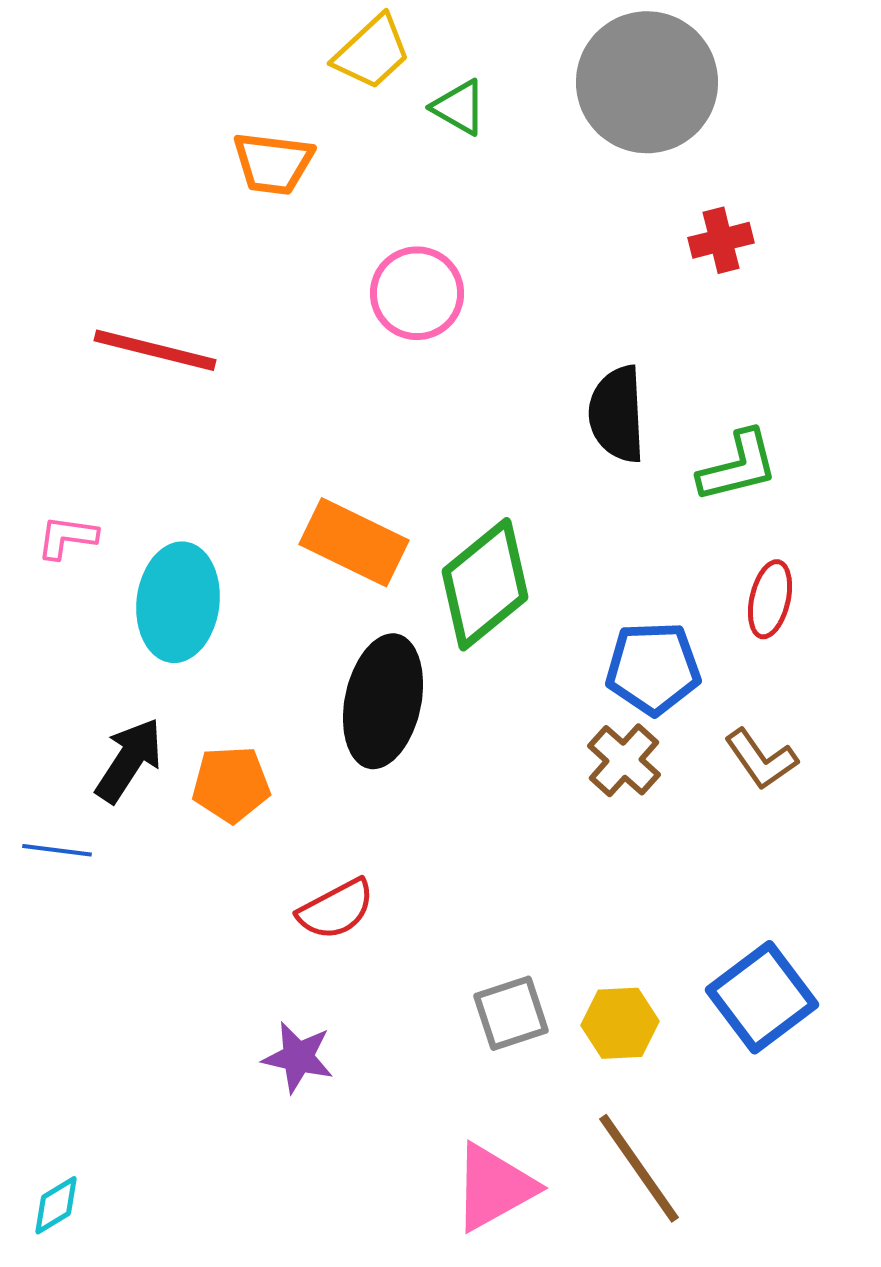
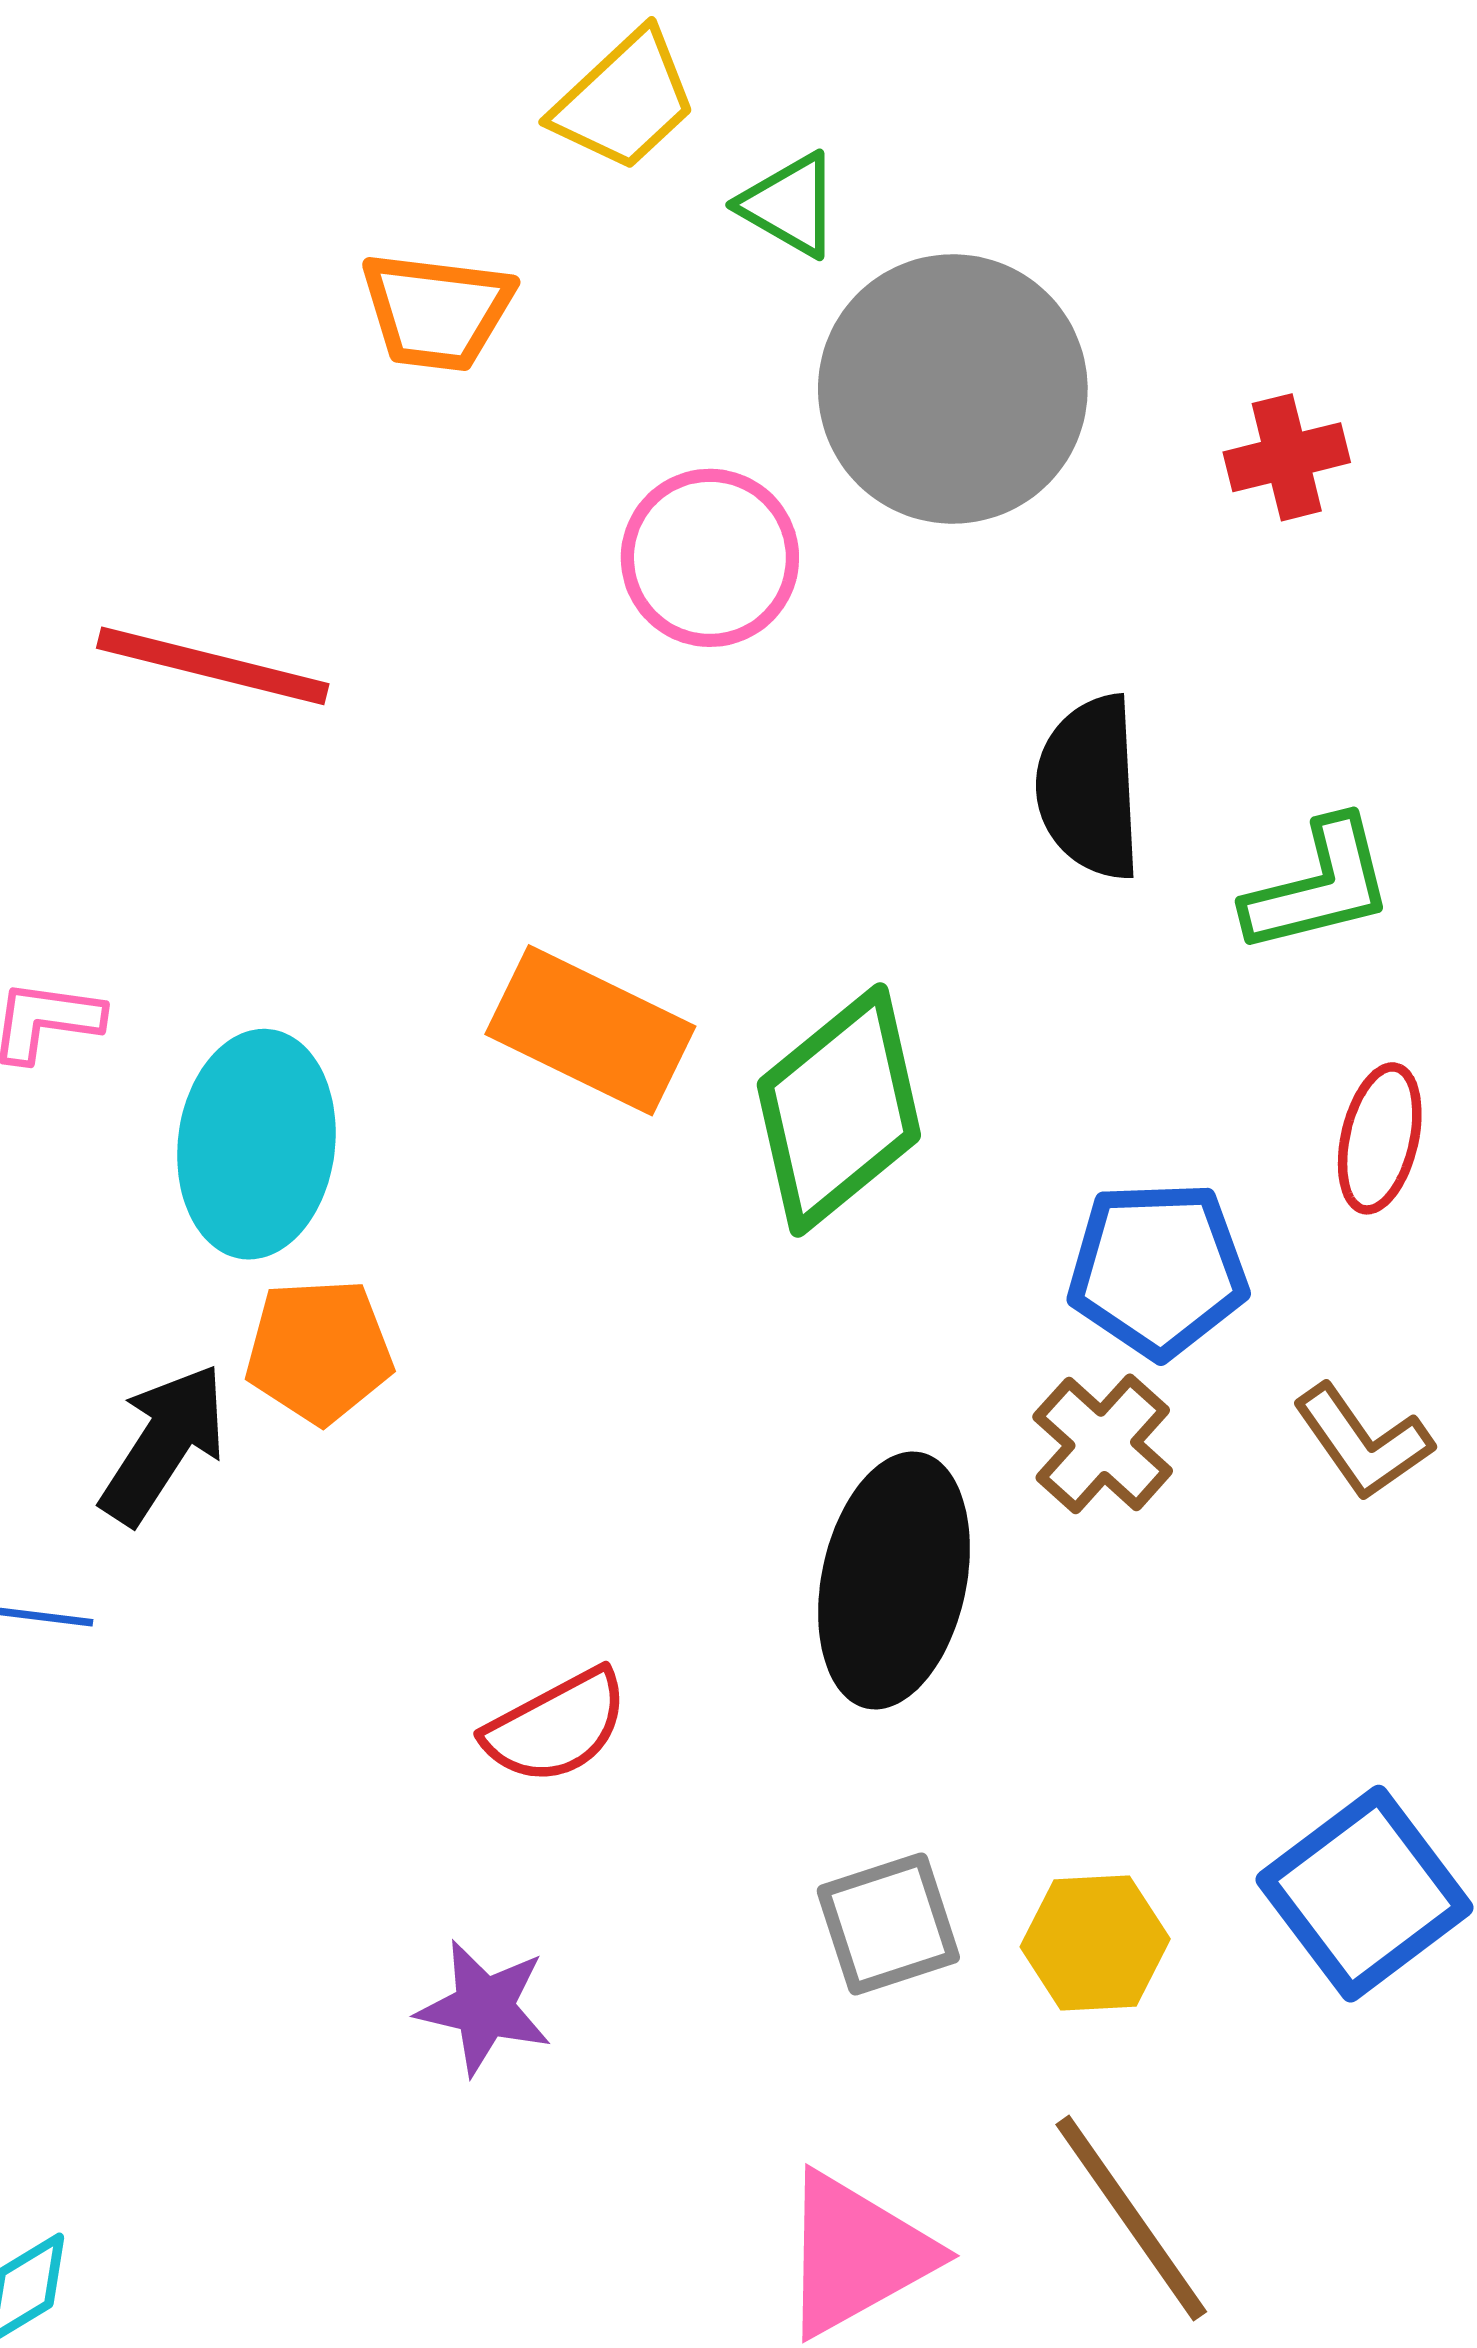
gray circle: (647, 82) -> (953, 389), moved
black ellipse: (383, 701) -> (894, 1581), moved
orange pentagon: (231, 784) -> (319, 1351), moved

